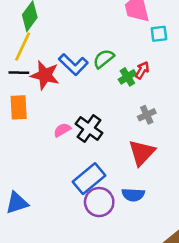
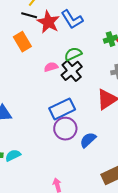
green semicircle: (104, 59) -> (73, 54), moved
orange rectangle: (19, 107) -> (22, 42), turned -42
blue semicircle: (133, 195) -> (88, 140), moved, turned 120

